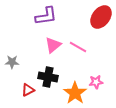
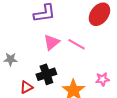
black cross: (48, 77) -> (46, 74), turned -30
pink star: (96, 82) -> (102, 79), moved

